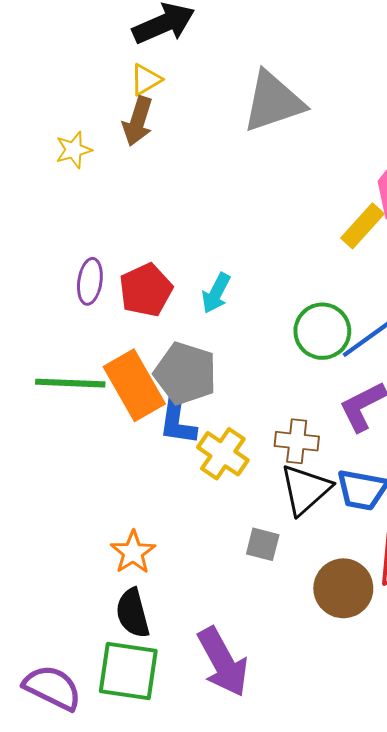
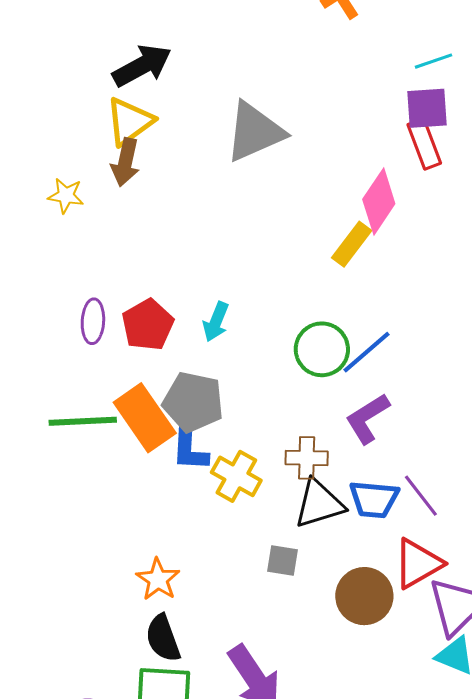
yellow triangle: (146, 80) -> (130, 122), size x1.6
yellow star: (74, 150) -> (66, 196), turned 30
black triangle: (305, 489) -> (319, 504), turned 30

